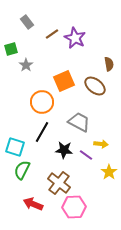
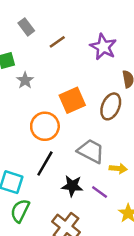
purple star: (75, 38) -> (103, 47), moved
brown ellipse: (95, 86) -> (111, 106), turned 75
yellow arrow: (101, 144) -> (118, 169), moved

